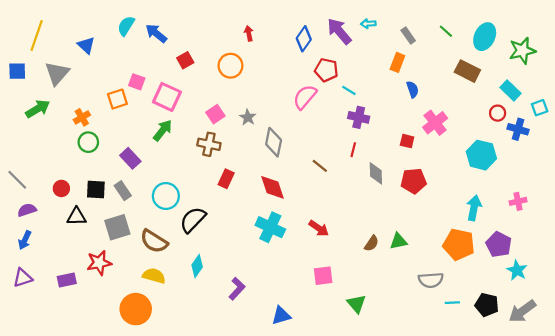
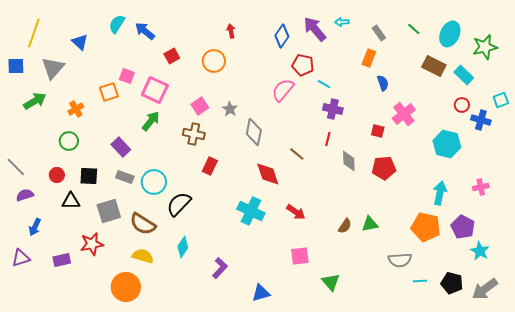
cyan rectangle: (510, 90) -> (464, 75), moved
green circle: (88, 142) -> (69, 141), moved
red diamond: (272, 187) -> (268, 174), moved
gray rectangle: (123, 191) -> (125, 177), moved, turned -36
blue arrow: (25, 240) -> (35, 227), moved

